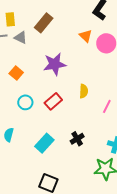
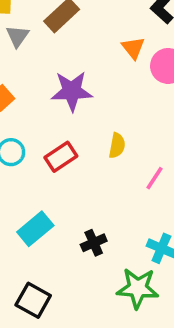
gray triangle: (21, 38) -> (17, 36), turned 32
black cross: (77, 139) -> (94, 243), moved

